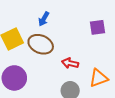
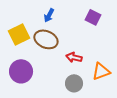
purple square: (98, 27) -> (93, 17), moved, turned 35

